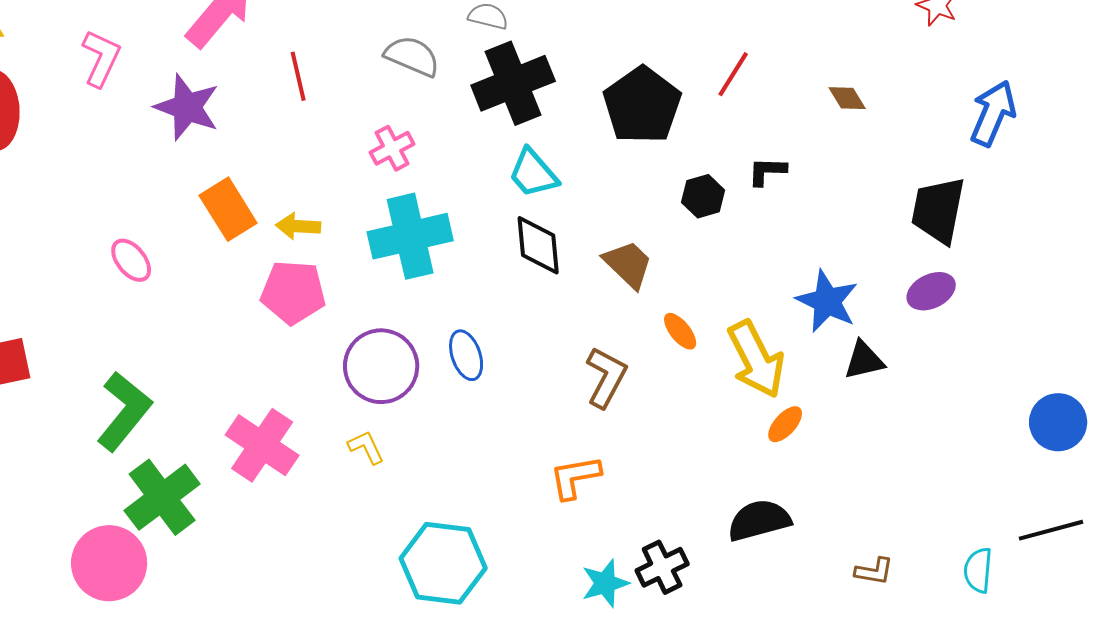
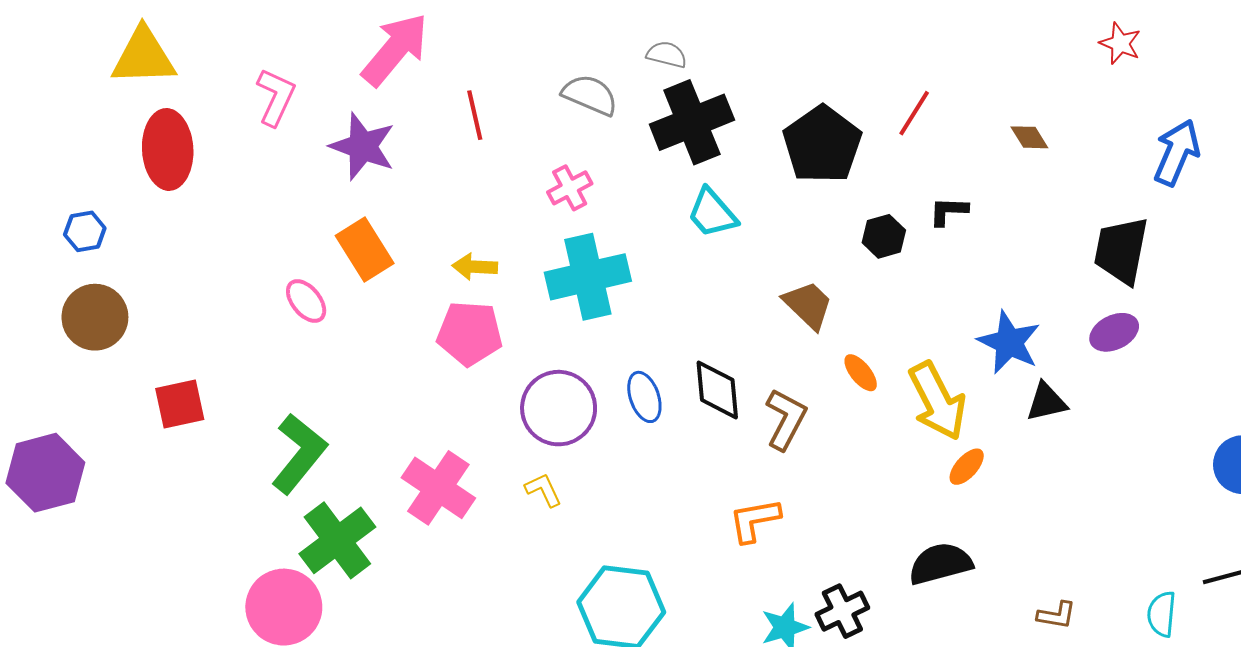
orange rectangle: (228, 209) -> (365, 249), moved
black diamond: (538, 245) -> (717, 390), moved

